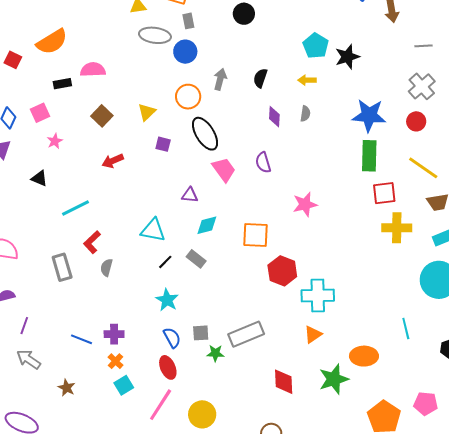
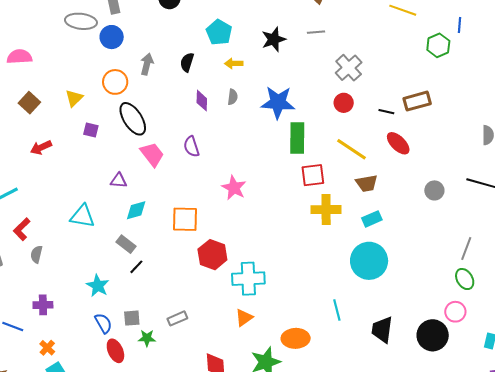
cyan pentagon: (316, 46) -> (219, 32), moved
gray line: (424, 46) -> (316, 32), moved
blue star: (369, 115) -> (278, 102), moved
pink star: (305, 204) -> (234, 188), turned -30
black line: (165, 262) -> (136, 267), moved
purple cross: (114, 334) -> (43, 305), moved
gray rectangle: (246, 334) -> (177, 318), size x0.6
red ellipse: (168, 367) -> (115, 351), moved

